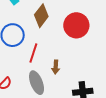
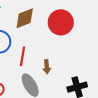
brown diamond: (41, 16) -> (25, 18), turned 40

